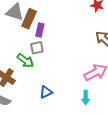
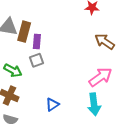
green arrow: (25, 61) -> (13, 70), moved
cyan arrow: (86, 98) -> (94, 104), size x1.5

